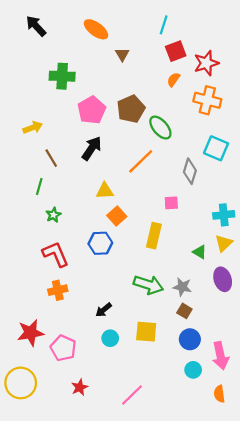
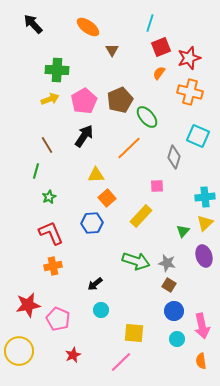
yellow arrow: (33, 128) -> (50, 99), moved
yellow rectangle: (154, 236) -> (141, 216), turned 30
green triangle: (200, 252) -> (183, 231), turned 40
yellow square: (146, 332) -> (134, 333), moved

